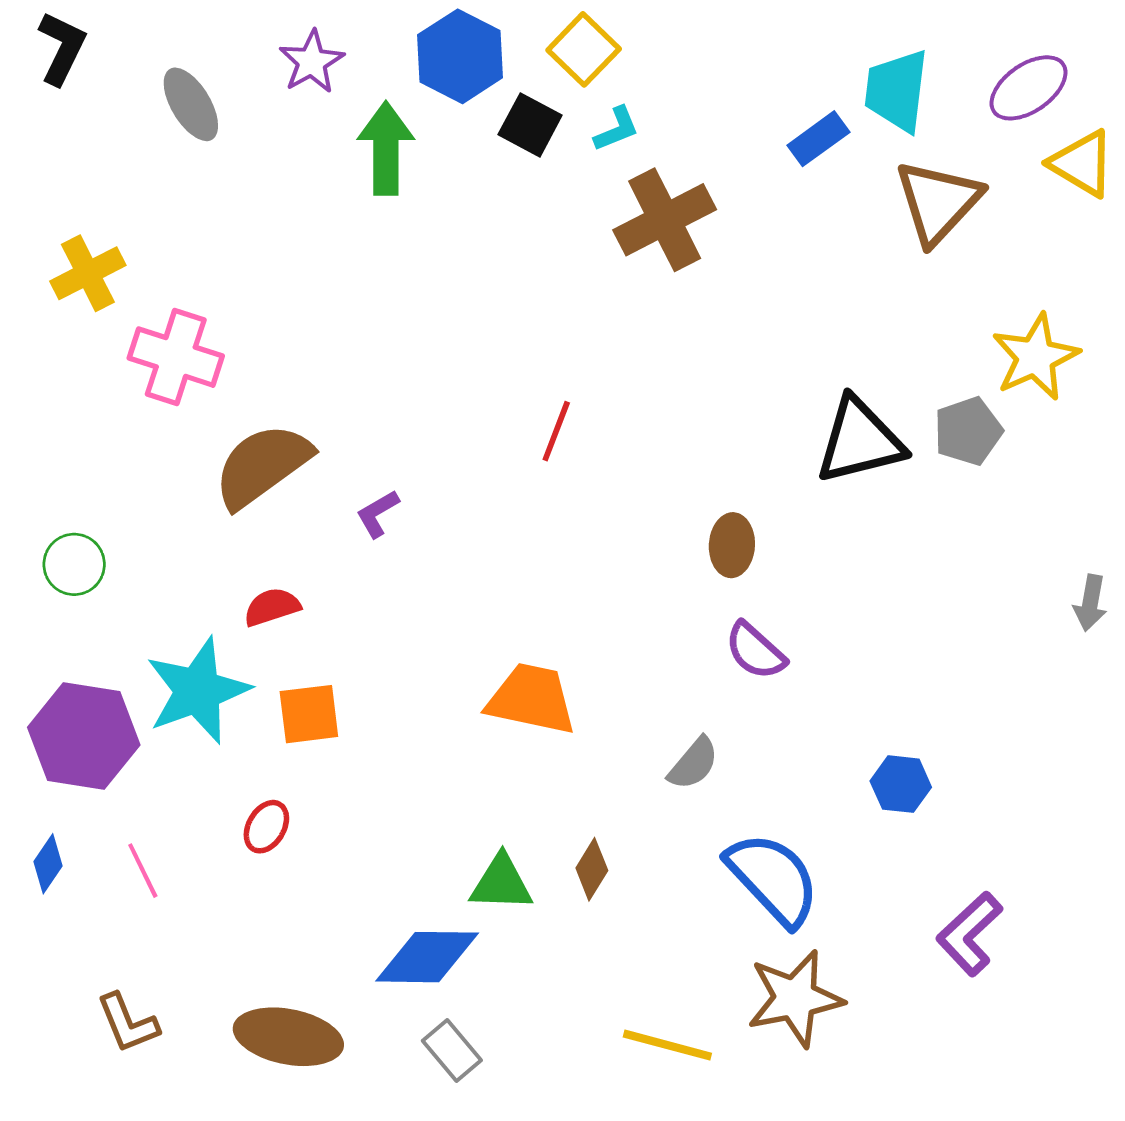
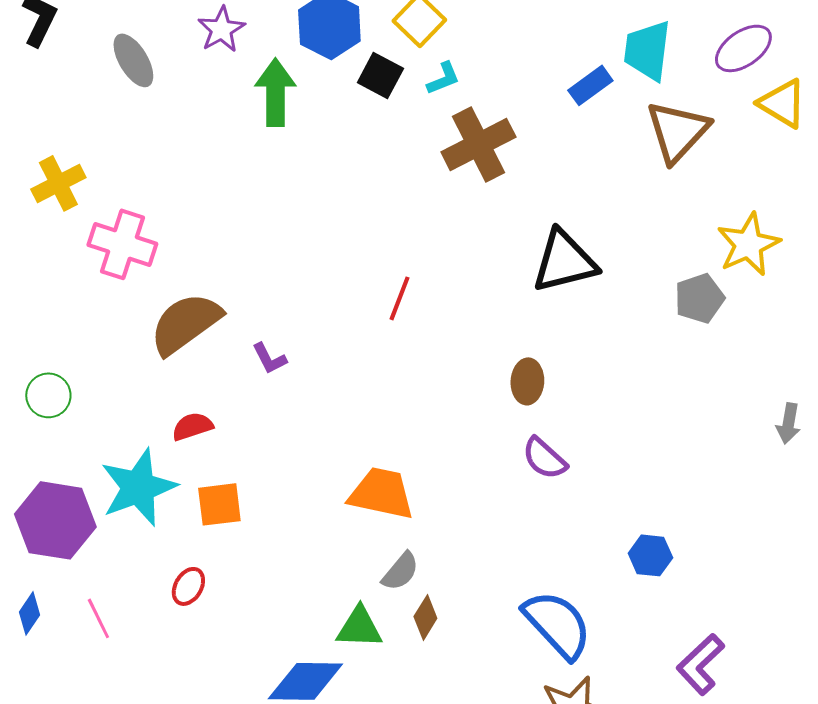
black triangle: (860, 441) -> (564, 261), moved
purple L-shape: (378, 514) -> (269, 358), turned -87
gray semicircle: (693, 764) -> (400, 571), moved

